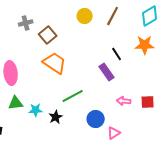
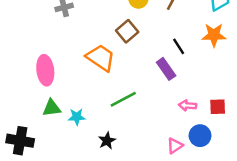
brown square: (48, 35) -> (127, 31), moved
black star: (56, 117) -> (107, 141), moved
blue circle: (96, 119) -> (200, 136), moved

